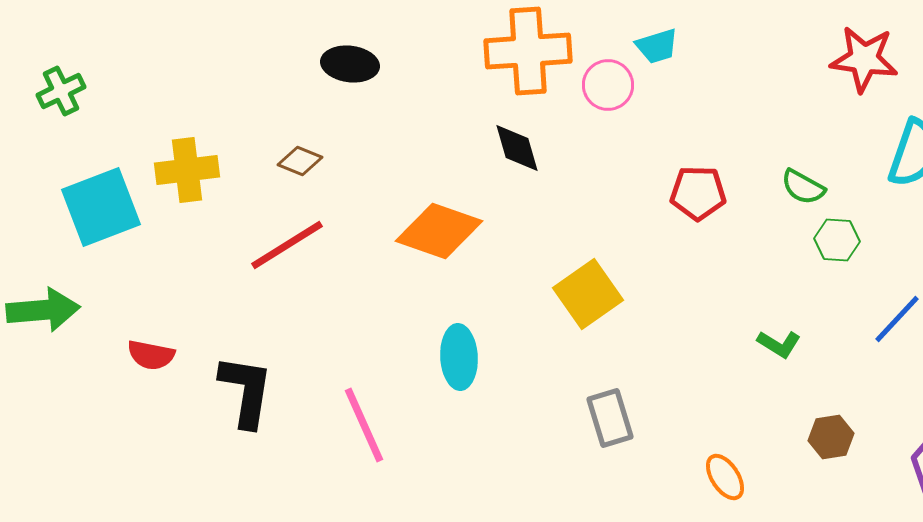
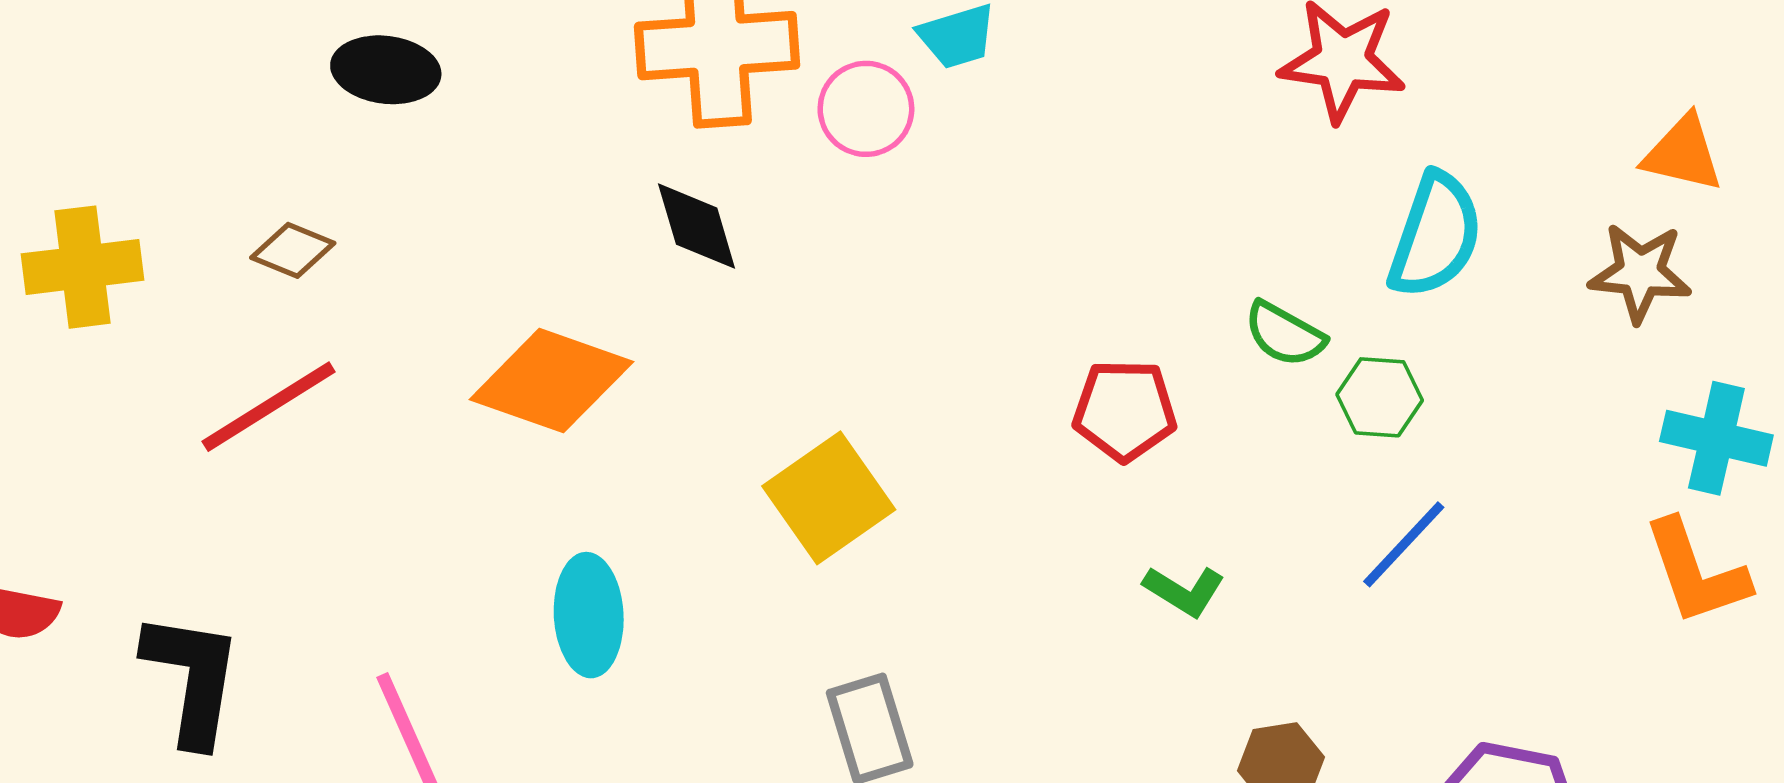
green semicircle: (803, 187) -> (1285, 334), moved
red pentagon: (698, 193) -> (1125, 410), moved
green hexagon: (837, 240) -> (1380, 397), moved

